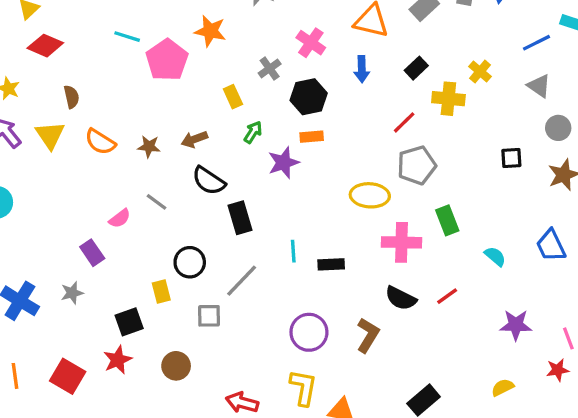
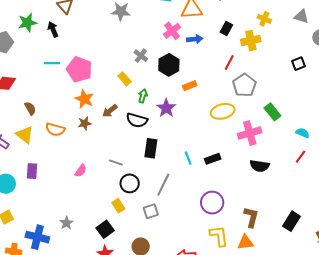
orange star: (210, 31) -> (84, 99), moved, turned 30
pink cross: (311, 43) -> (172, 31), moved, turned 36
blue arrow: (362, 69) -> (195, 39), turned -77
orange rectangle: (312, 137) -> (190, 86), moved
black semicircle: (209, 181) -> (137, 120), moved
gray line: (156, 202) -> (116, 163), moved
black rectangle: (240, 218) -> (151, 148), turned 42
purple rectangle: (92, 253) -> (32, 171), moved, turned 56
cyan semicircle: (495, 256) -> (303, 133), moved
red line: (447, 296) -> (301, 157), moved
brown L-shape: (368, 335) -> (251, 217), moved

